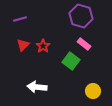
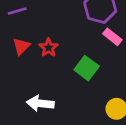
pink rectangle: (84, 44) -> (112, 37), moved

